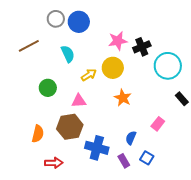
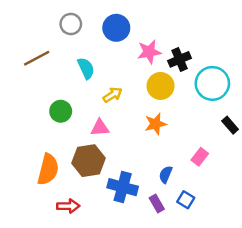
blue circle: (79, 22) -> (116, 28), moved
yellow circle: (113, 68) -> (161, 86), moved
orange star: (123, 98) -> (155, 124), turned 30
orange semicircle: (38, 134) -> (48, 169), size x1.4

